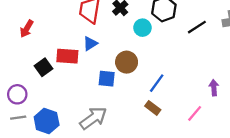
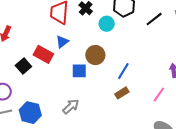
red rectangle: (67, 56) -> (43, 54), turned 30
brown rectangle: (153, 108) -> (122, 93), turned -64
gray arrow: (93, 118) -> (71, 106), size x0.7

